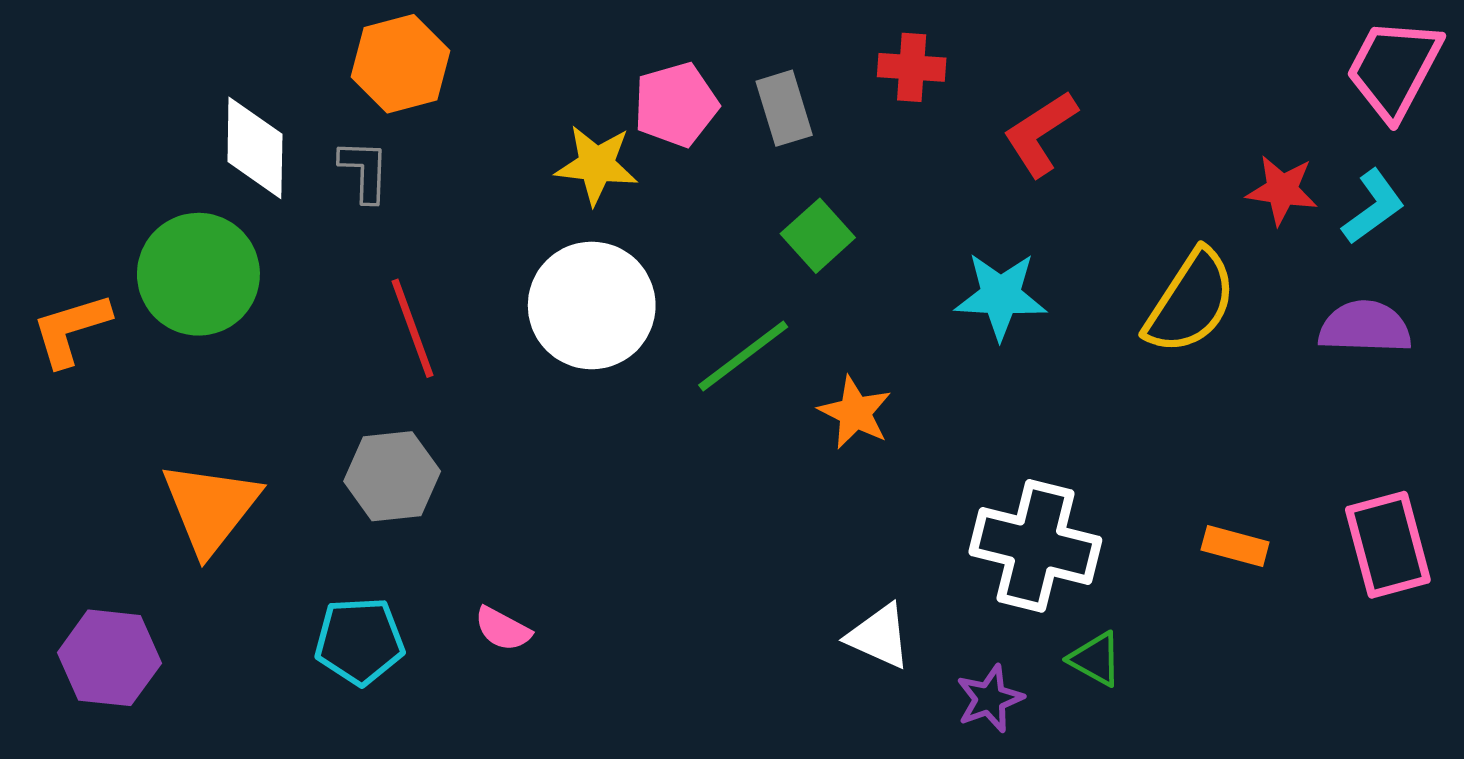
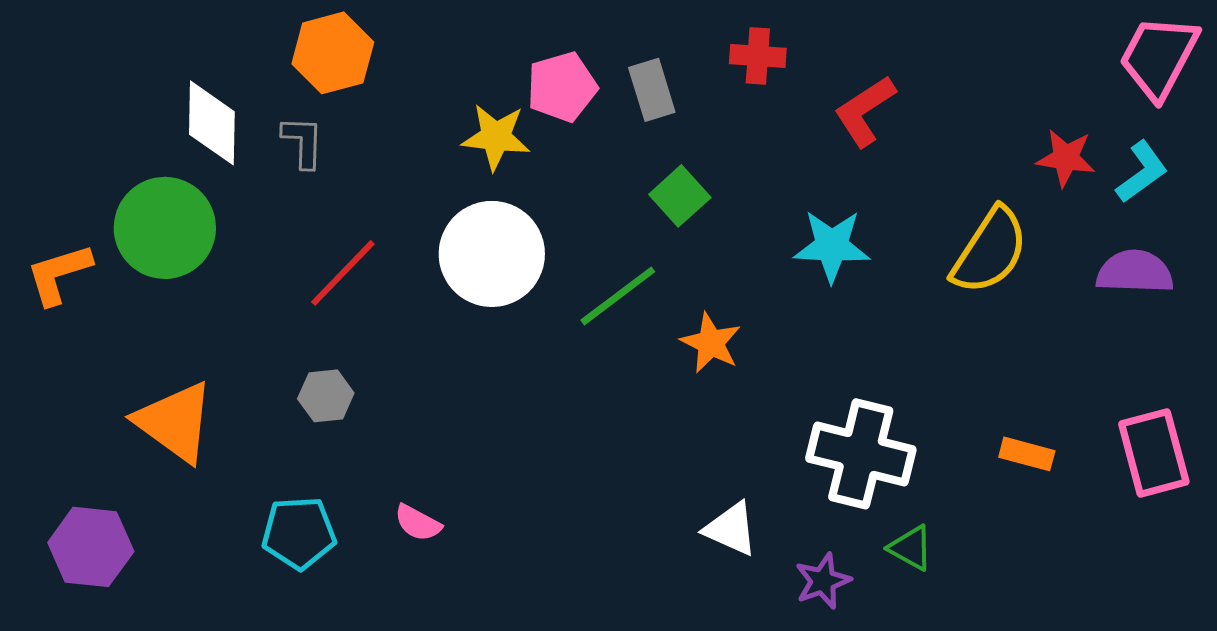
red line: (412, 328) -> (343, 273), turned 64
gray hexagon: (392, 476) -> (326, 396), size x0.7
orange triangle: (210, 507) -> (175, 422), turned -32

